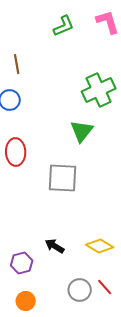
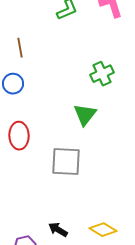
green cross: (99, 90) -> (102, 74), size x0.7

